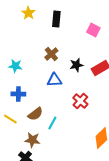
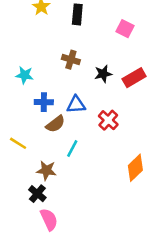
brown cross: (51, 54) -> (71, 60), turned -32
blue triangle: (54, 80) -> (76, 105), moved
blue cross: (18, 94) -> (44, 102), moved
brown semicircle: (35, 114) -> (55, 124), moved

